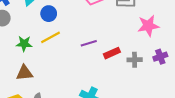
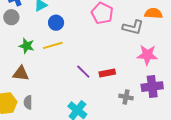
purple line: (89, 43) -> (83, 72), moved, turned 49
purple cross: (160, 57) -> (152, 87), size x1.5
gray cross: (135, 60) -> (126, 97), moved

